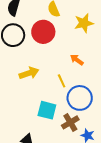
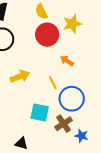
red circle: (43, 32) -> (47, 35), moved

